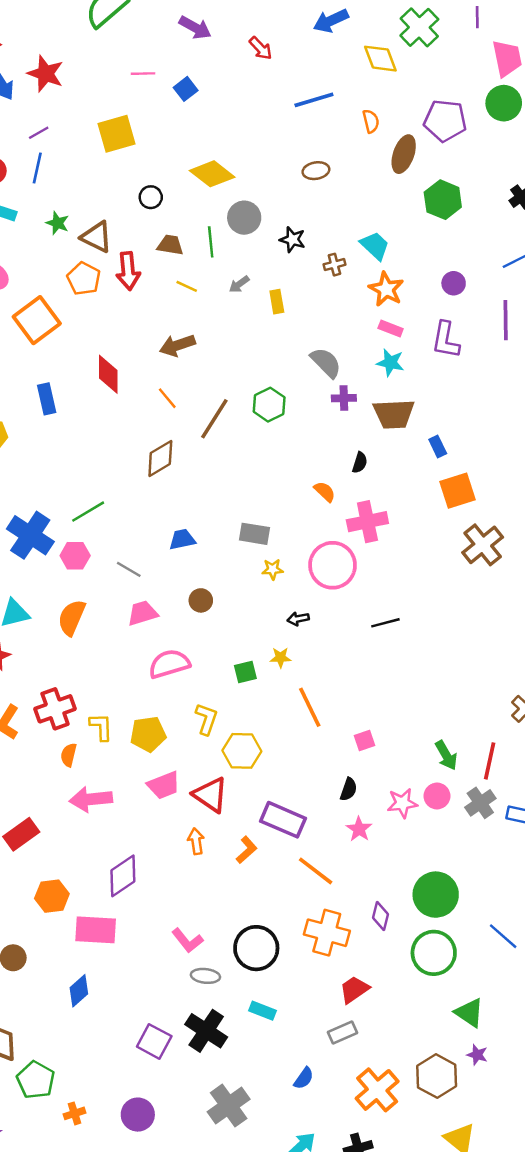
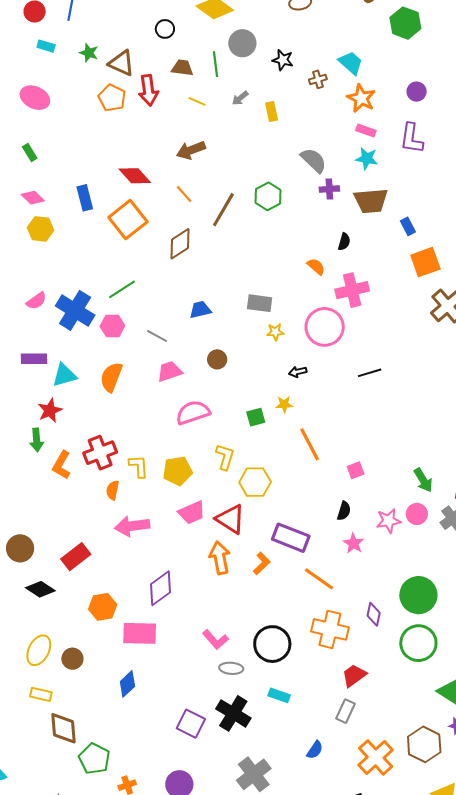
orange square: (37, 320) -> (128, 220), moved
red diamond: (108, 374) -> (135, 176), turned -40
orange arrow: (196, 841) -> (220, 558), size x1.5
gray rectangle: (342, 1032) -> (346, 711), turned -40

